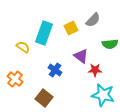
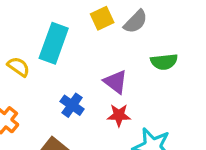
yellow square: (71, 28) -> (102, 18), moved
red star: (95, 70) -> (119, 115), moved

